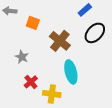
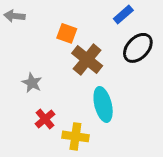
orange square: (33, 23) -> (67, 33), moved

